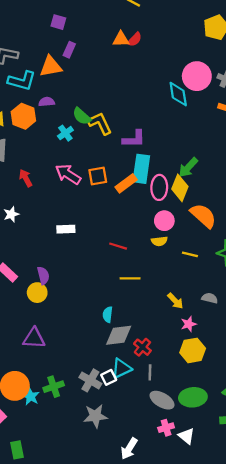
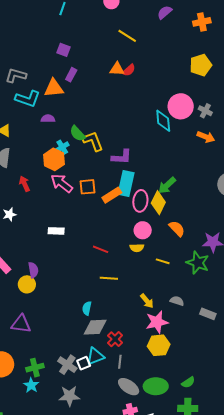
orange hexagon: (23, 116) -> (54, 159), moved
orange semicircle: (203, 216) -> (177, 229), size x0.7
pink star: (189, 324) -> (157, 322), size x1.6
cyan star: (31, 396) -> (31, 385), moved

